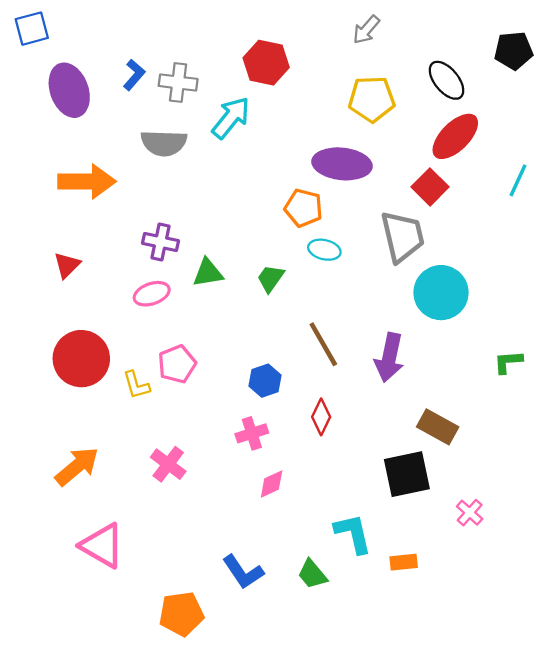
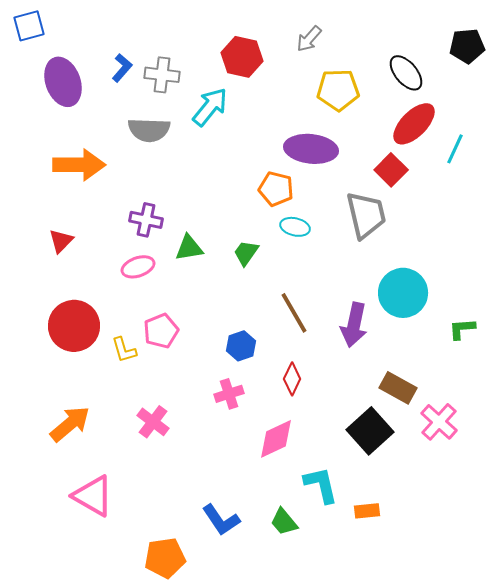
gray arrow: (366, 30) -> (309, 39), moved
cyan line: (518, 180) -> (455, 149), moved
cyan circle: (441, 293) -> (403, 293), moved
black square: (407, 474) -> (370, 431), turned -30
pink diamond: (272, 484) -> (276, 439), moved, size x1.5
pink cross: (470, 513) -> (439, 422), moved, size x1.5

